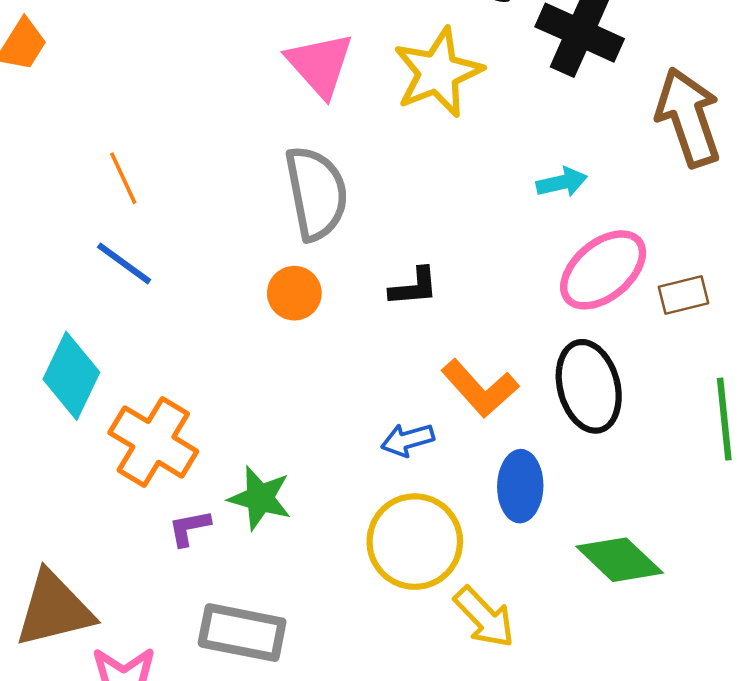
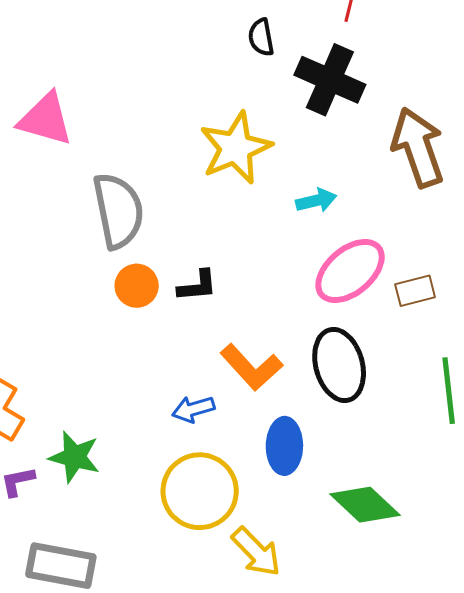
pink triangle: (320, 65) -> (45, 119), moved, turned -32
yellow star: (438, 72) -> (236, 148), moved
orange circle: (294, 293) -> (137, 286), moved

